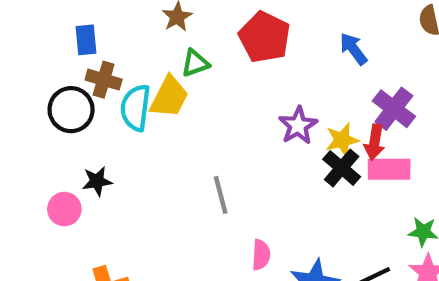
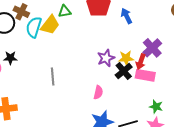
blue arrow: (354, 49) -> (127, 16), moved
purple star: (298, 125) -> (106, 58), moved
gray line: (221, 195) -> (53, 76), moved
pink semicircle: (261, 255) -> (98, 92), moved

